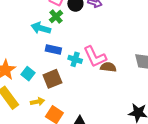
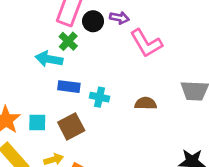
pink L-shape: (95, 57) -> (146, 43), moved
cyan square: (28, 74) -> (37, 122), turned -32

